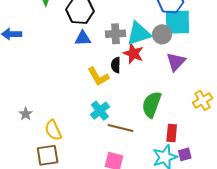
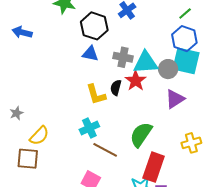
yellow semicircle: (53, 130) -> (39, 136), turned -125
red rectangle: (172, 133) -> (154, 167), size x1.6

